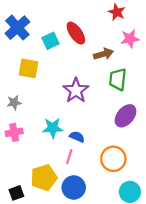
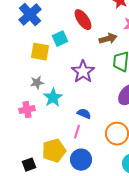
cyan square: (51, 41) -> (60, 39), moved
gray star: (14, 103) -> (37, 83), moved
cyan star: (53, 128) -> (53, 98), moved, turned -30

